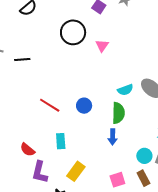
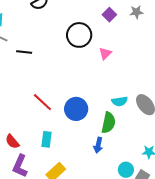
blue circle: (84, 106) -> (76, 109), size x1.5

